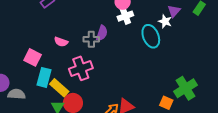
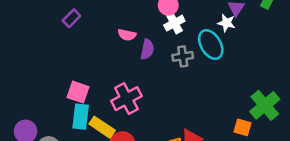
gray cross: (91, 39) -> (183, 56), moved
pink semicircle: (61, 42) -> (127, 35), moved
pink square: (33, 57) -> (78, 92), moved

